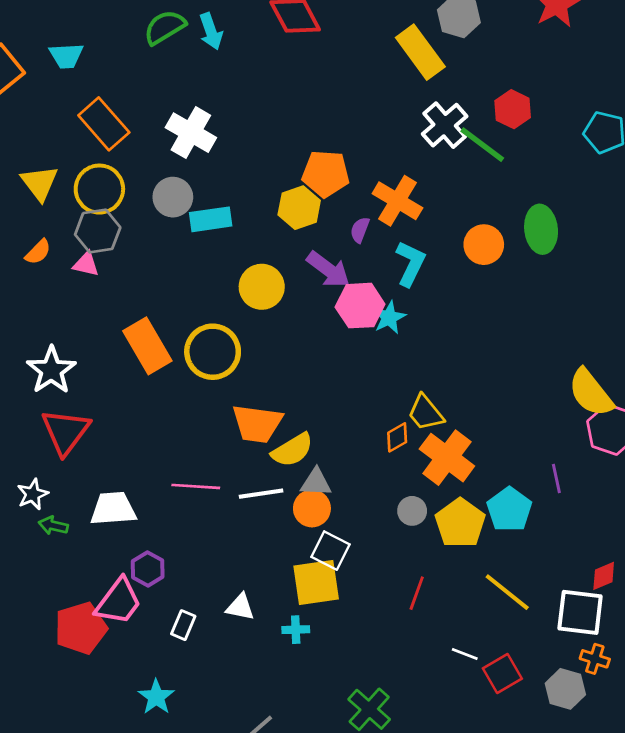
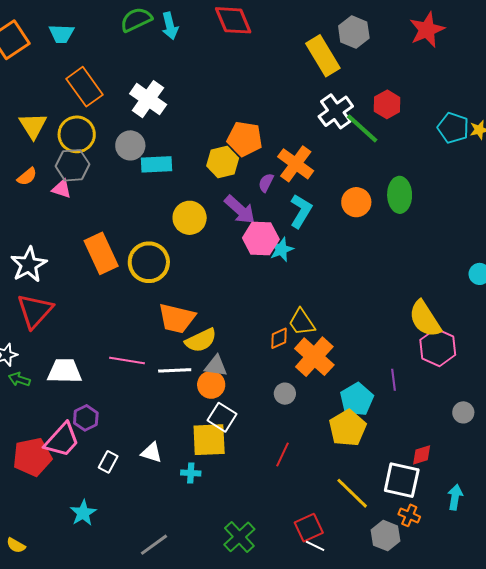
yellow pentagon: (460, 523) -> (348, 428), moved
yellow line: (507, 592) -> (352, 493), moved
white line: (465, 654) -> (315, 546), moved
red square: (502, 674) -> (309, 528), moved

